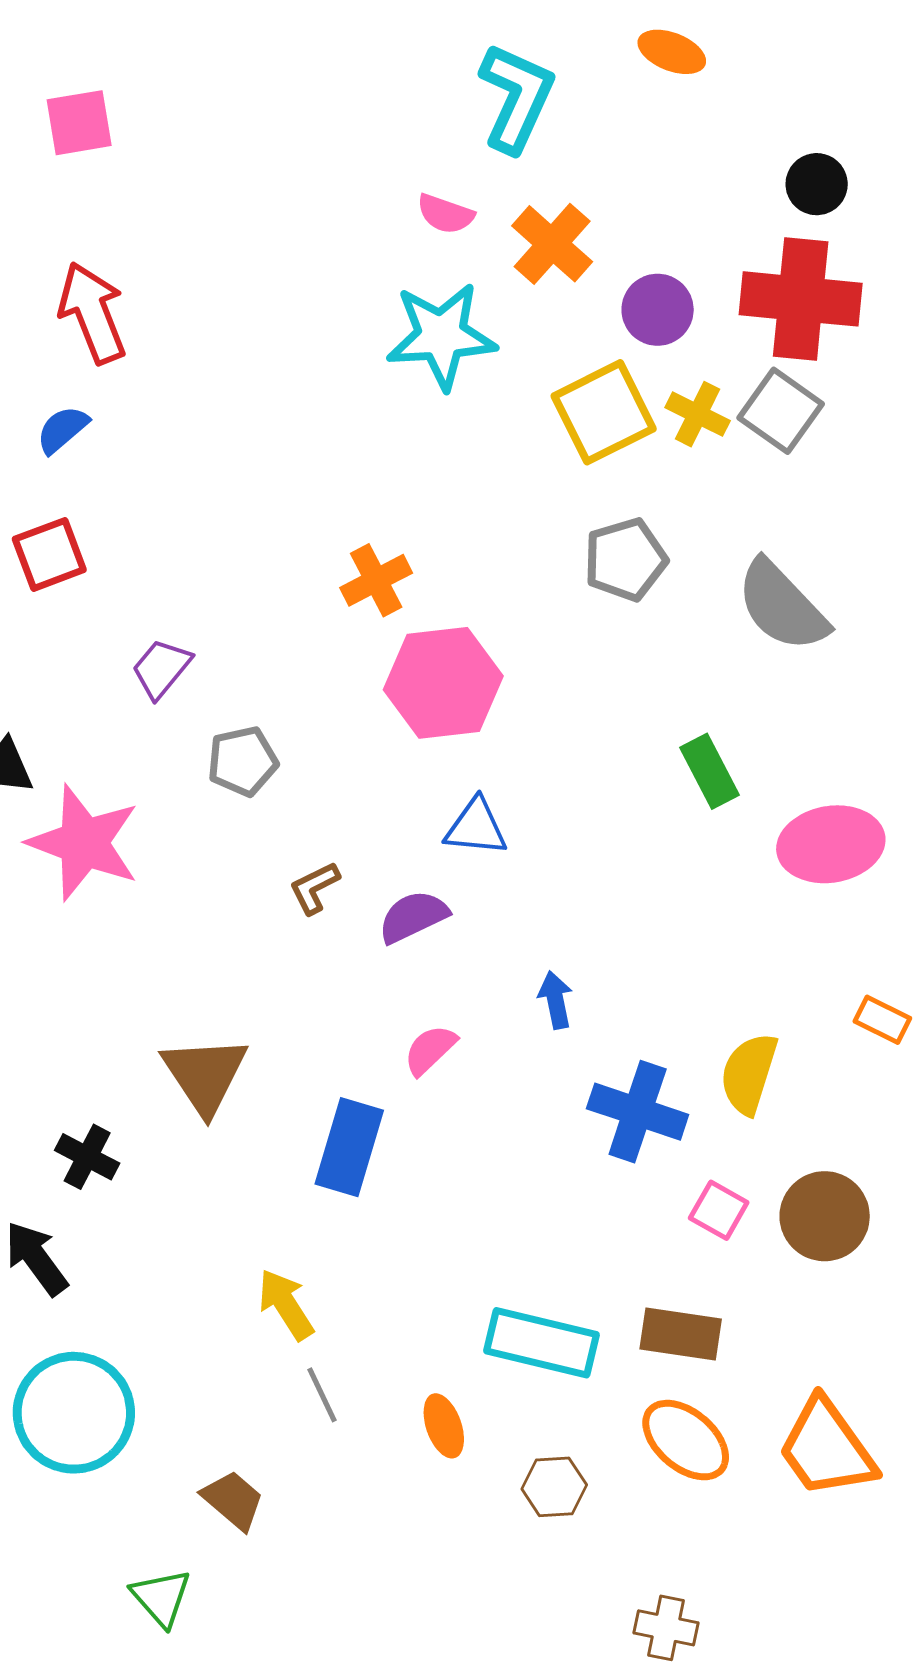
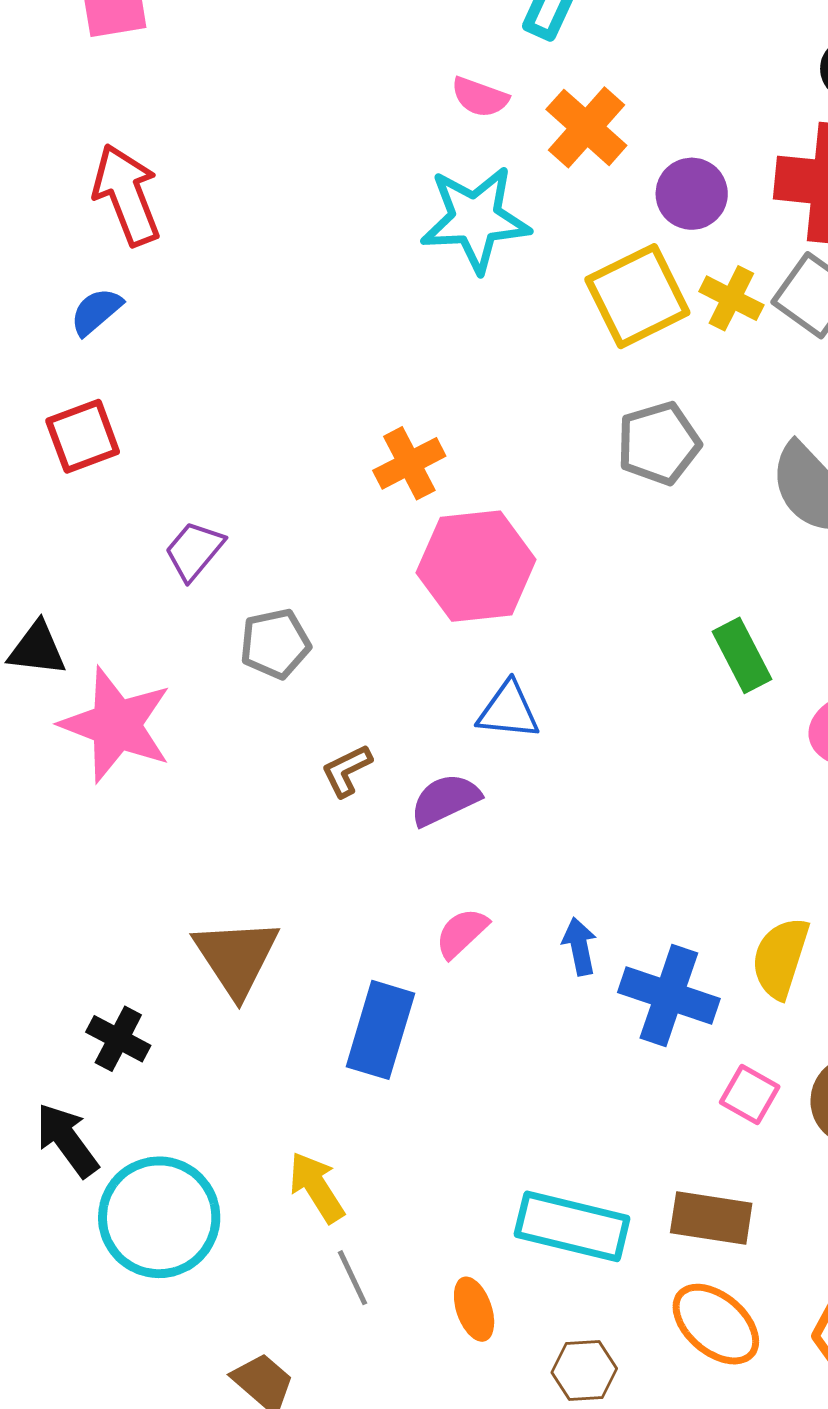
blue arrow: (555, 1000) -> (579, 946), moved
cyan circle: (74, 1413) -> (159, 1217), moved

